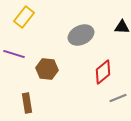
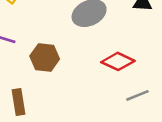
red diamond: (103, 72) -> (118, 61), turned 65

